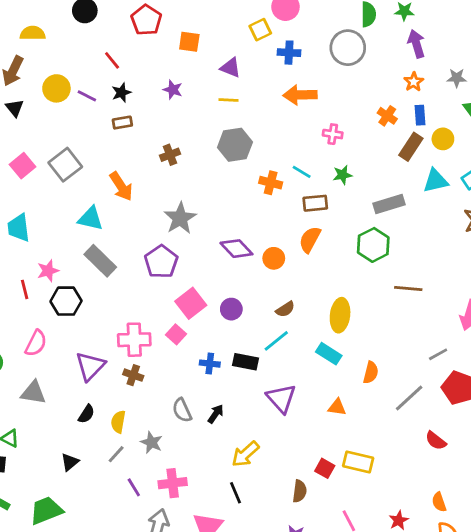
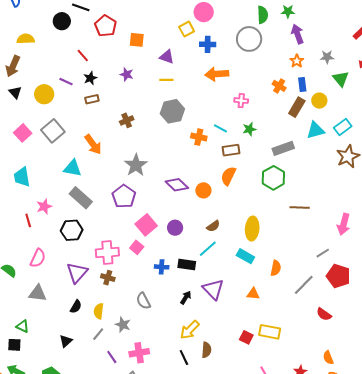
yellow circle: (56, 88) -> (44, 94), moved
black hexagon: (66, 301) -> (72, 230), moved
black arrow: (216, 414) -> (186, 298), moved
brown semicircle: (300, 491) -> (206, 350), moved

